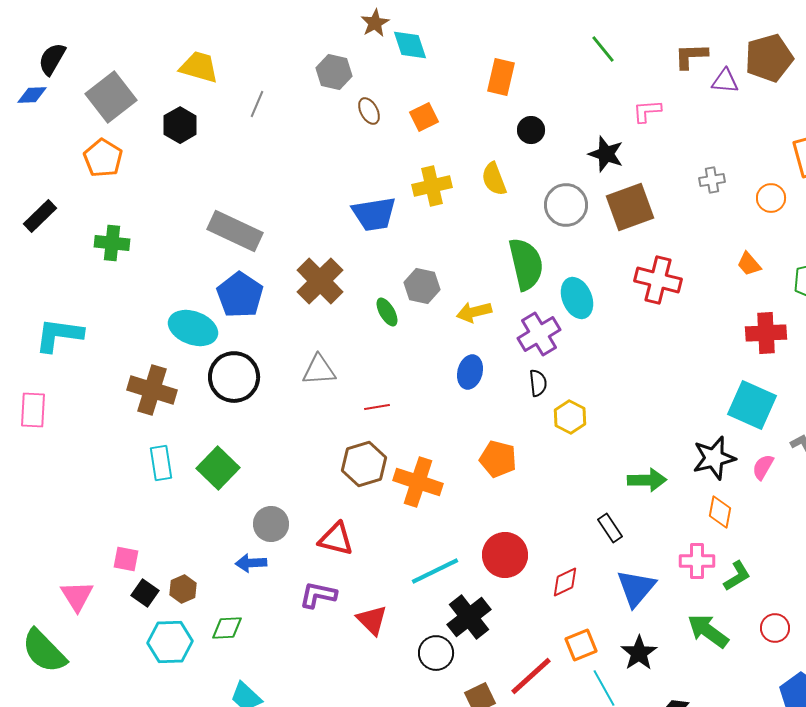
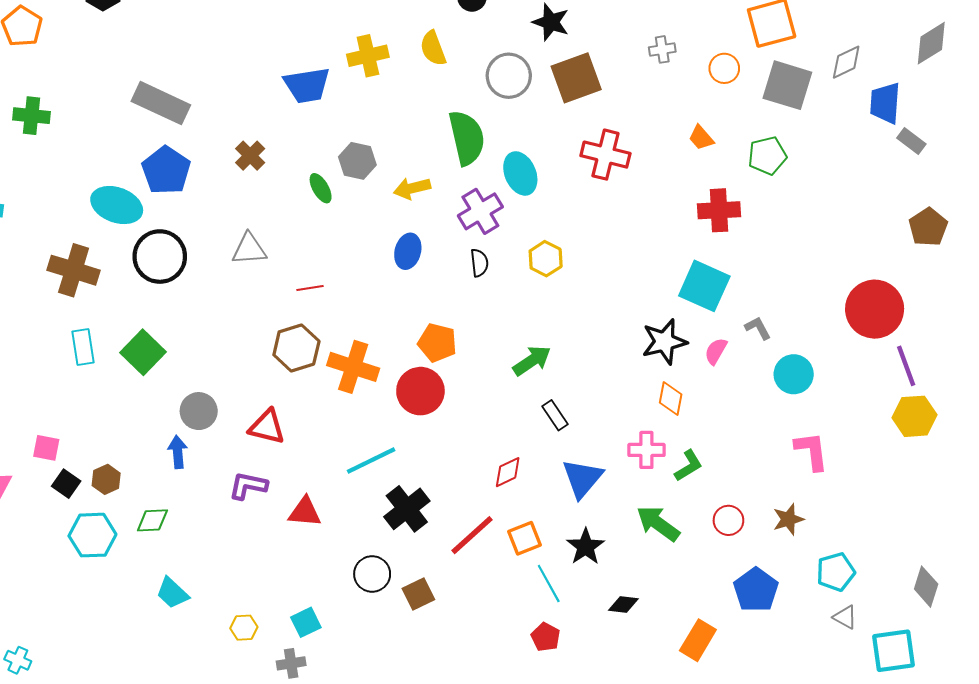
brown cross: (320, 281) -> (250, 156), size x0.6
yellow hexagon: (570, 417) -> (546, 259), moved
green arrow: (647, 480) -> (532, 361), moved, turned -33
red circle: (505, 555) -> (420, 391), moved
blue arrow: (251, 563) -> (178, 452), turned 88
red triangle: (372, 620) -> (305, 512), turned -40
black circle: (436, 653) -> (372, 574), moved
red line: (531, 676) -> (472, 535), moved

